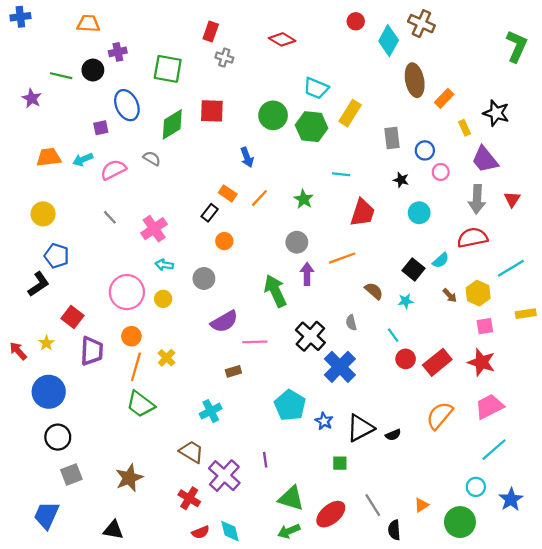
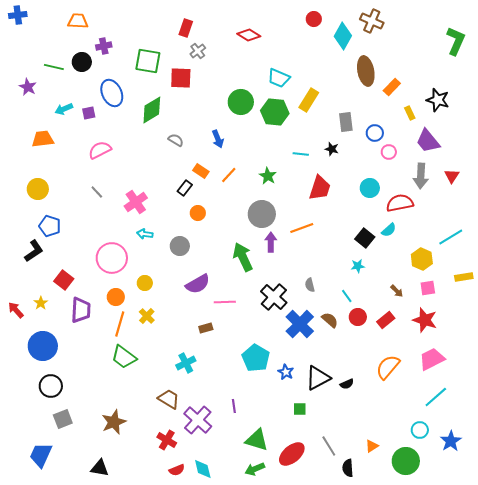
gray cross: (224, 58) -> (198, 51), turned 35
red square: (212, 111) -> (181, 78), moved
gray semicircle: (152, 158) -> (176, 140), moved
cyan arrow: (83, 160) -> (64, 109), moved
black star: (401, 180) -> (332, 149), moved
red semicircle: (472, 238) -> (400, 203), moved
gray circle: (297, 242) -> (262, 214), size x1.4
brown semicircle: (374, 291) -> (330, 320), moved
brown arrow: (450, 295) -> (397, 291), moved
yellow circle: (163, 299) -> (145, 283), moved
red rectangle: (437, 362) -> (386, 320), size x0.7

